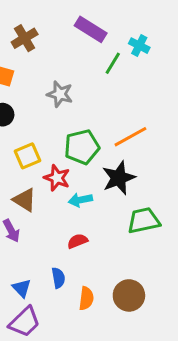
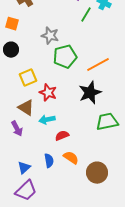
green pentagon: (82, 147) -> (65, 57), moved
cyan arrow: (80, 200) -> (47, 120), moved
blue triangle: (22, 288) -> (24, 168), turned 32
orange semicircle: (86, 298) -> (71, 158), moved, turned -63

